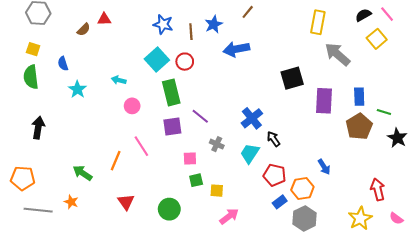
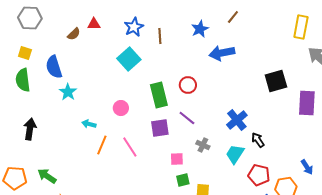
blue star: (163, 24) -> (134, 27), moved, turned 30
brown line: (191, 32) -> (160, 36), moved
cyan square: (157, 59) -> (129, 59), moved
red circle: (185, 62) -> (188, 85), moved
blue semicircle: (63, 64) -> (54, 67), size x1.6
cyan arrow: (119, 80) -> (89, 124), moved
orange line: (116, 161) -> (102, 145), moved
green arrow: (83, 173) -> (47, 176), moved

